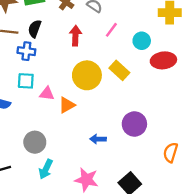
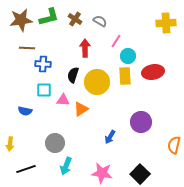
black semicircle: (35, 29) -> (73, 75), moved
cyan circle: (142, 41) -> (128, 56), moved
red ellipse: (163, 60) -> (153, 72), moved
yellow rectangle: (119, 70) -> (125, 76), turned 48
blue arrow: (98, 139) -> (110, 137), turned -56

